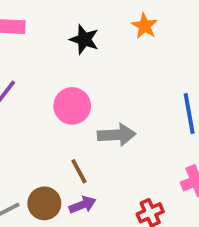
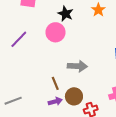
pink circle: (72, 106) -> (55, 32), moved
brown circle: (44, 203) -> (74, 96), moved

